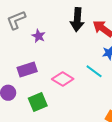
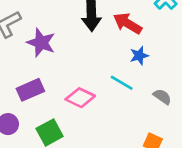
purple star: (39, 36) -> (41, 43), size x1.5

